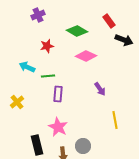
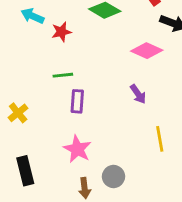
pink diamond: (86, 56) -> (147, 51), moved
cyan arrow: (27, 67) -> (32, 16), moved
black rectangle: (37, 145) -> (25, 171), moved

